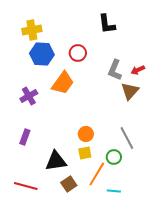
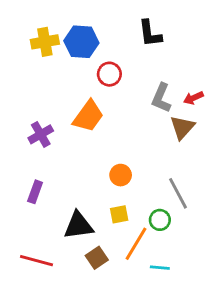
blue hexagon: (42, 54) -> (81, 42), moved
orange circle: (86, 134) -> (121, 175), moved

